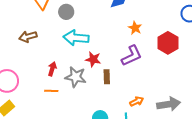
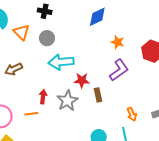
gray star: (76, 77) -> (67, 101), turned -30
orange line: (51, 91) -> (31, 114), moved
orange arrow: (137, 101) -> (132, 114), turned 104

